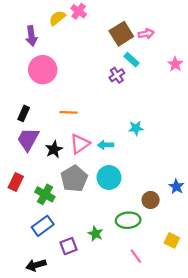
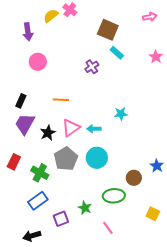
brown square: (121, 34) -> (108, 30), turned -35
pink arrow: (146, 34) -> (150, 17), moved
pink circle: (43, 70) -> (38, 62), size x0.7
purple cross: (117, 75) -> (92, 67), moved
pink line: (136, 256) -> (108, 228), moved

